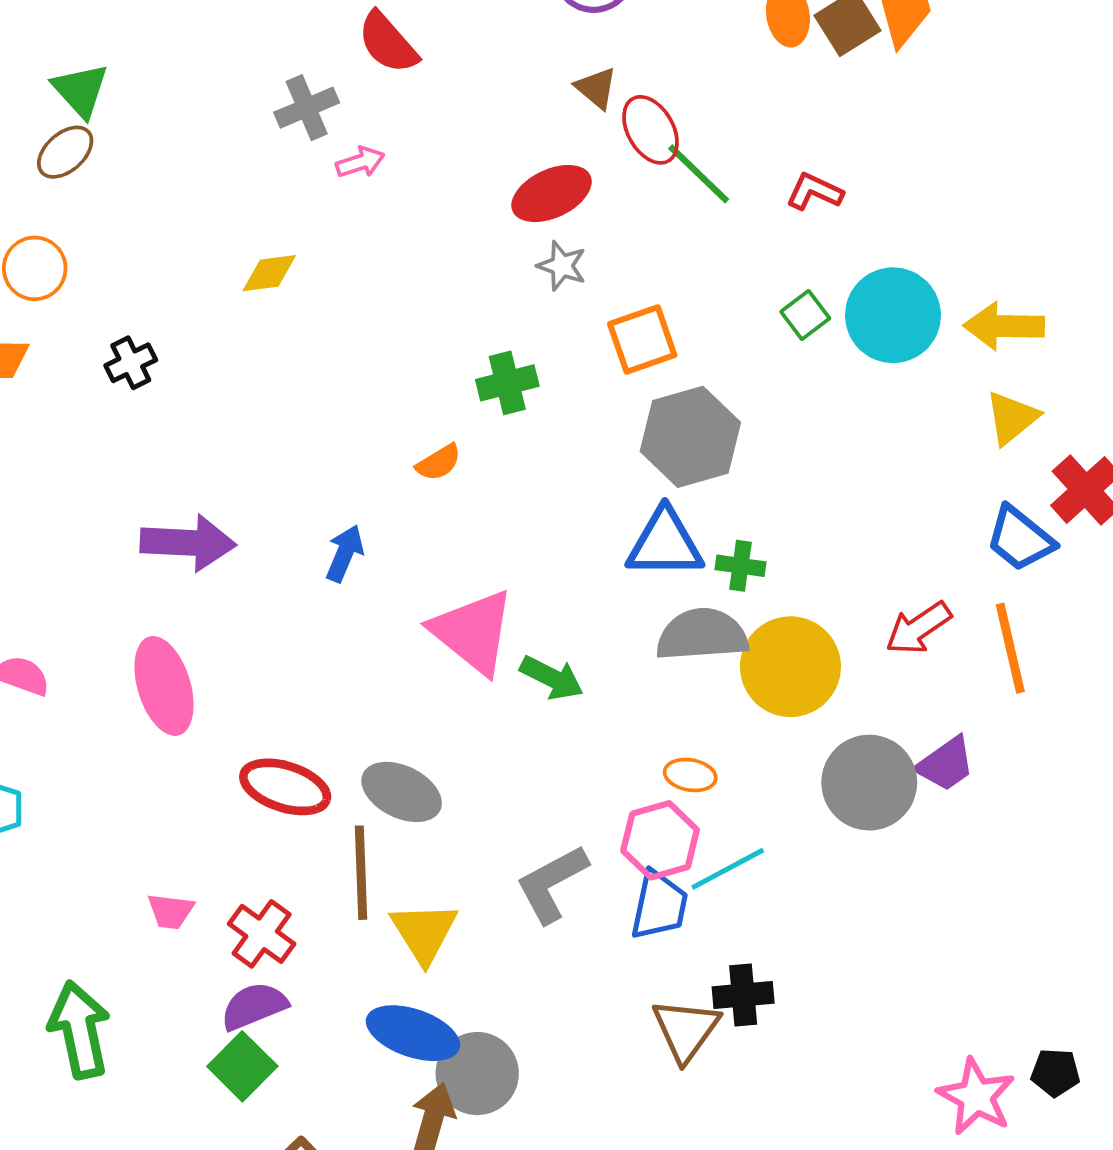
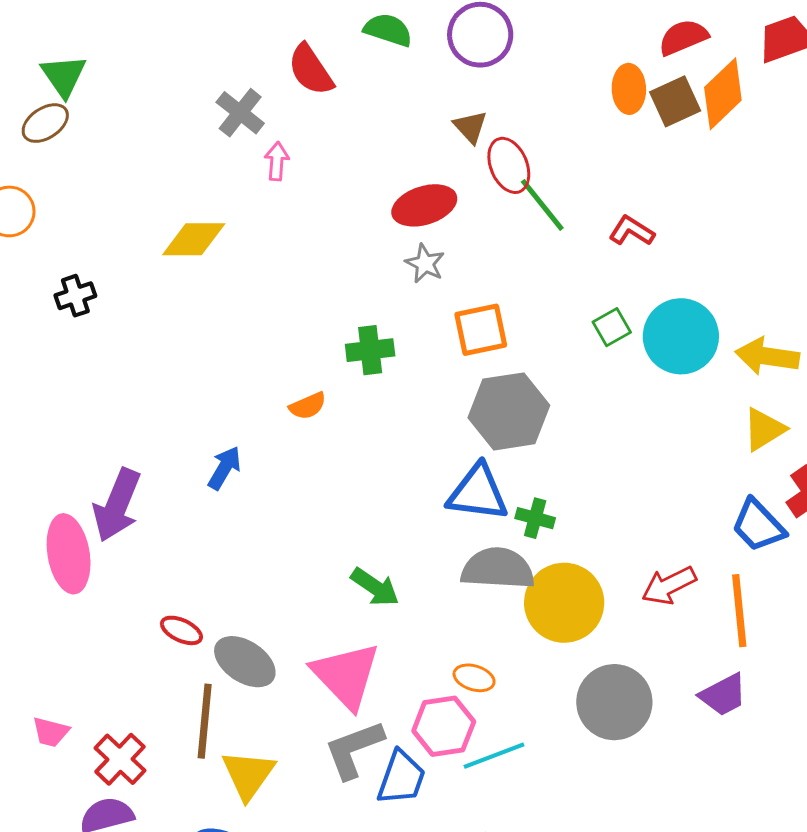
gray cross: (307, 108) -> (240, 113), turned -36
pink arrow: (360, 162) -> (277, 161), turned -75
yellow diamond: (269, 273) -> (194, 239), size x1.4
purple arrow: (188, 543) -> (117, 505), moved, turned 102
pink triangle: (473, 632) -> (346, 675), moved
purple trapezoid: (945, 764) -> (723, 695), moved
red ellipse: (285, 787) -> (181, 630), moved, size x0.6
blue trapezoid: (659, 905) -> (401, 778), moved

